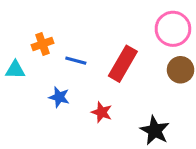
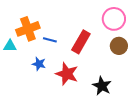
orange cross: (42, 44) -> (28, 29), size x1.6
red star: (102, 112) -> (67, 74), size x1.6

